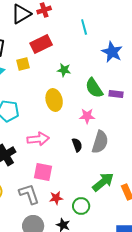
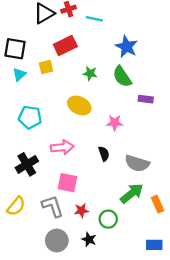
cyan line: (84, 27) -> (94, 19), moved, turned -63
blue star: (112, 52) -> (126, 47), moved
green semicircle: (94, 88) -> (122, 77), moved
yellow ellipse: (54, 100) -> (79, 106), turned -50
gray semicircle: (100, 142) -> (137, 163), moved, turned 90

